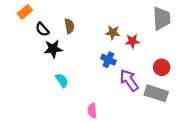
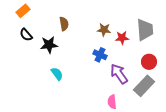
gray trapezoid: (162, 18) -> (145, 30), moved
black semicircle: (42, 29) -> (26, 35), moved
gray rectangle: (156, 93) -> (144, 86), turned -65
pink semicircle: (92, 111) -> (112, 102), moved

